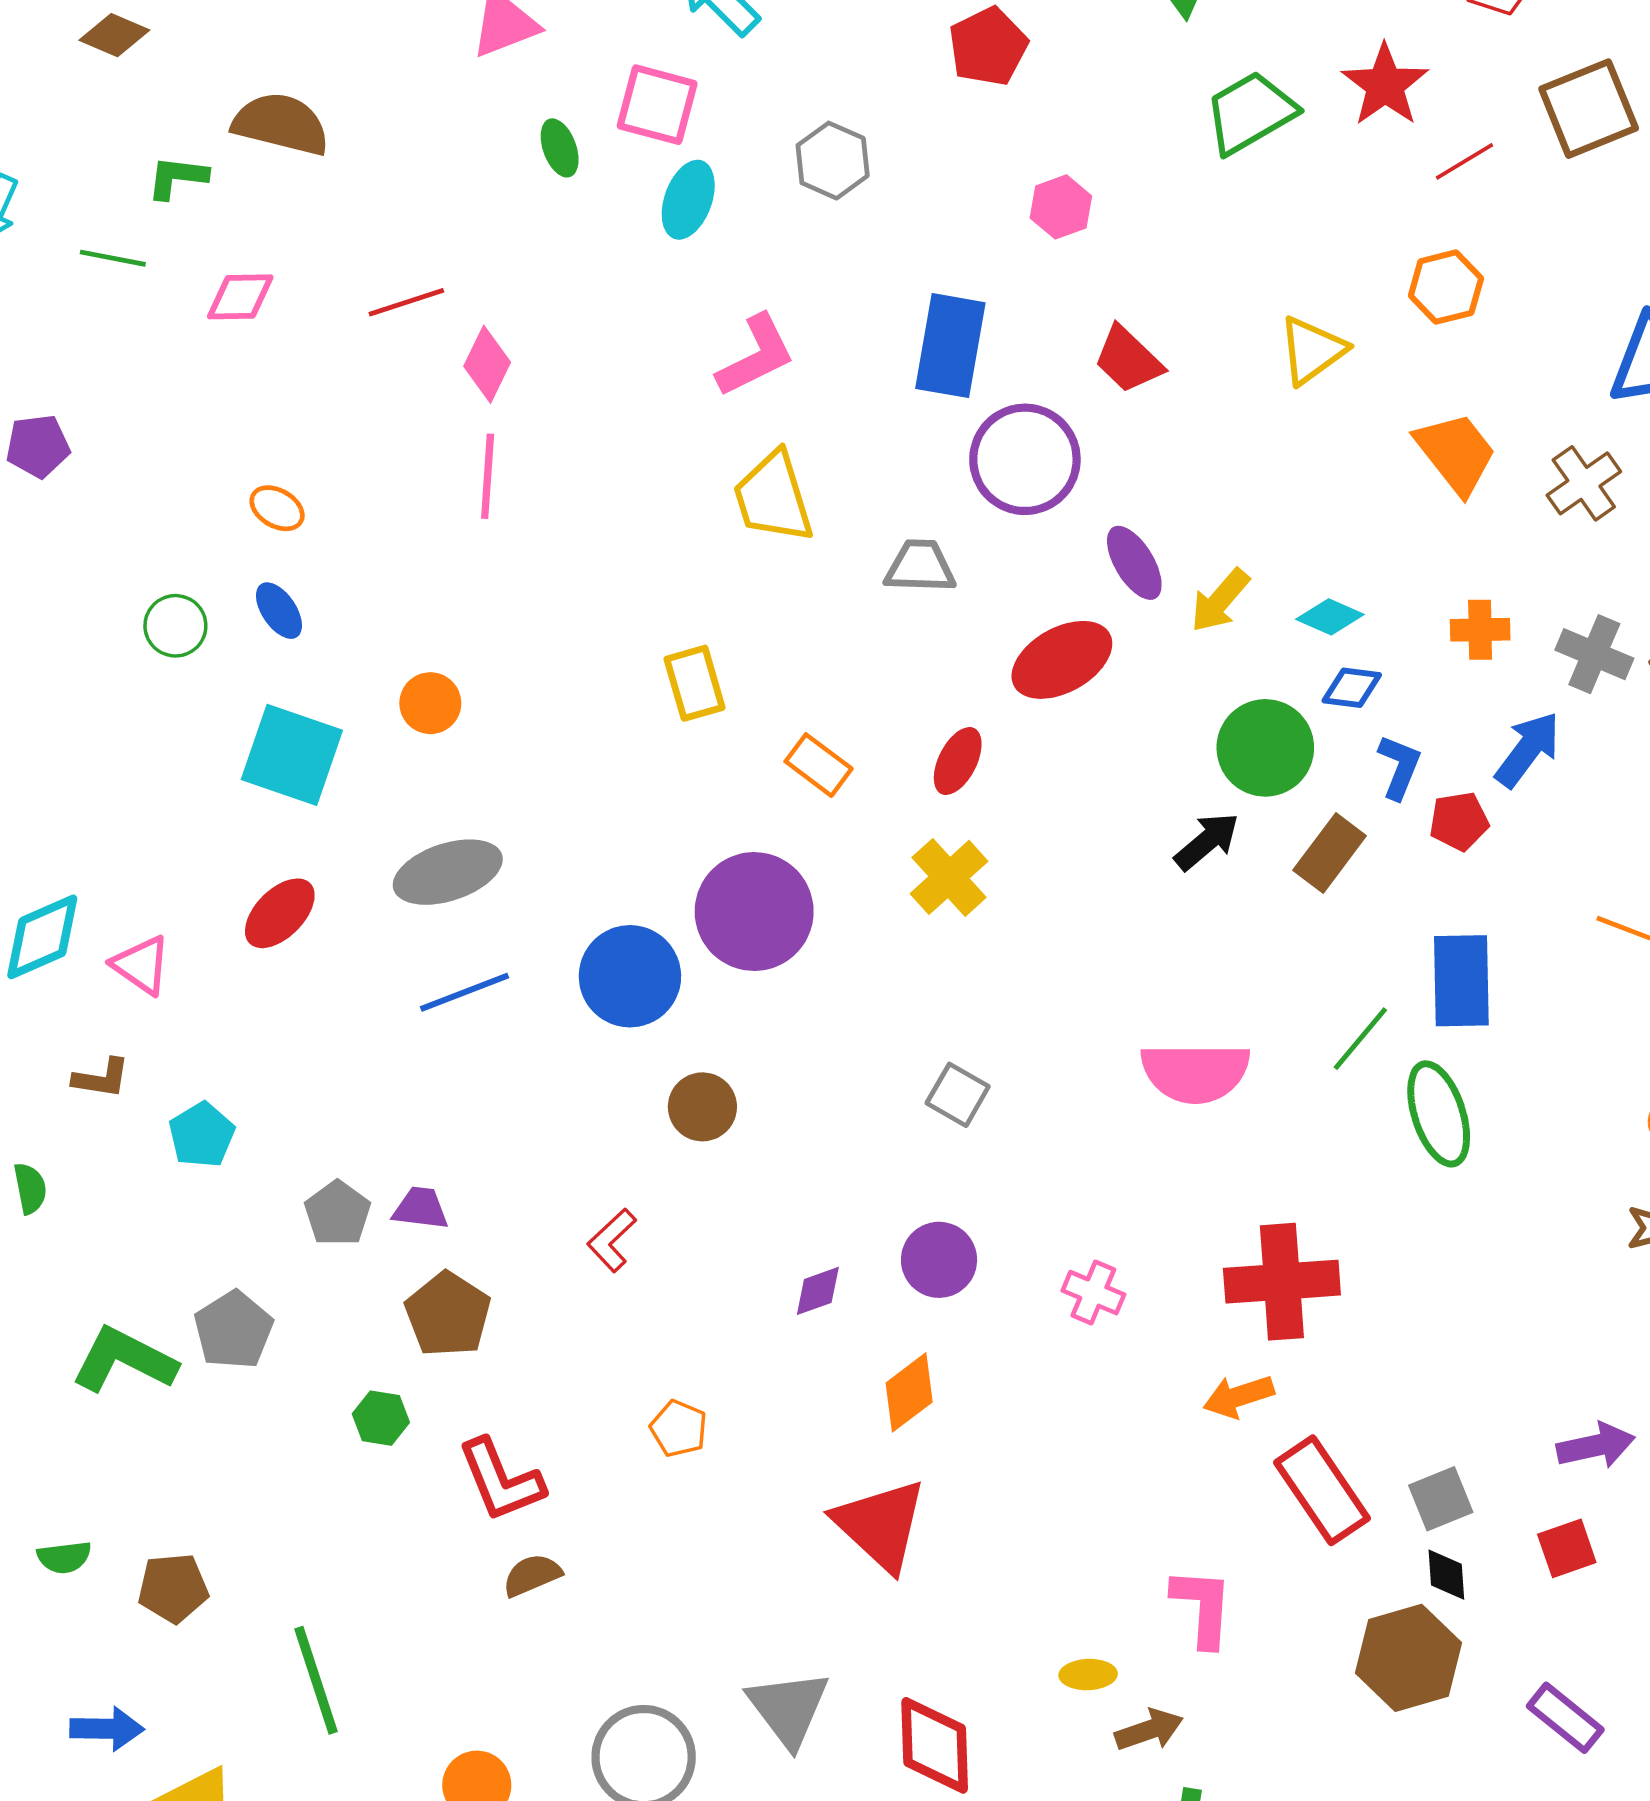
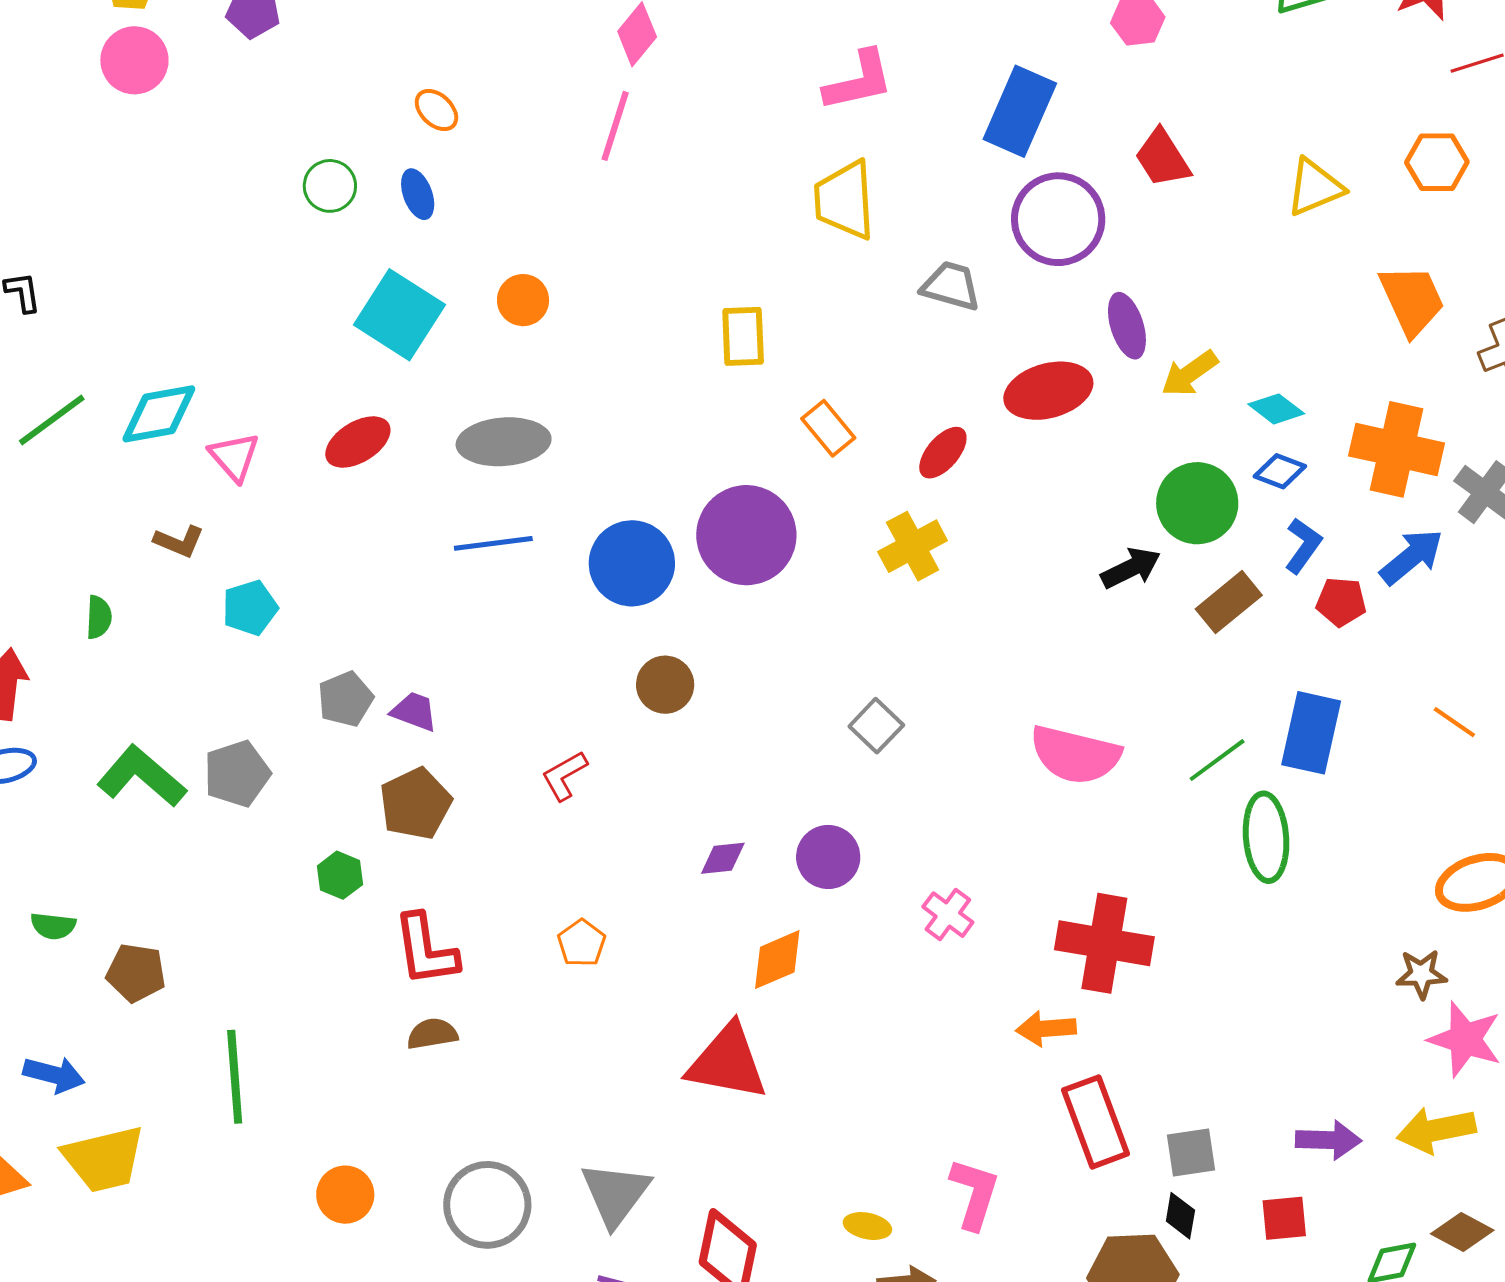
orange cross: (1480, 630) -> (1397, 449), size x1.8
red triangle: (880, 1525) -> (727, 1062), turned -46

